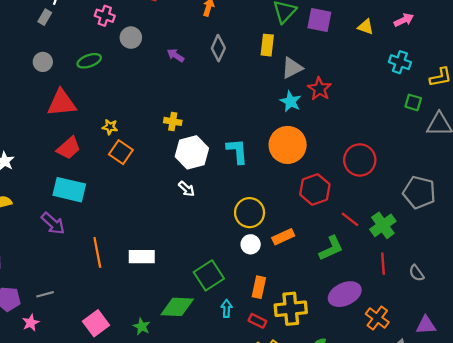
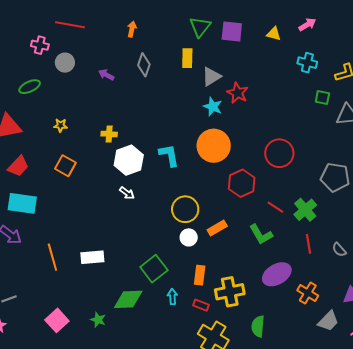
yellow star: (110, 127) -> (61, 125), moved
green L-shape: (331, 248) -> (261, 234), turned 90

